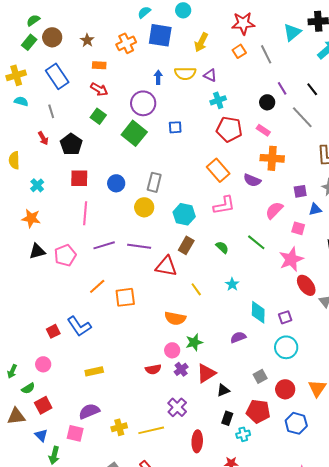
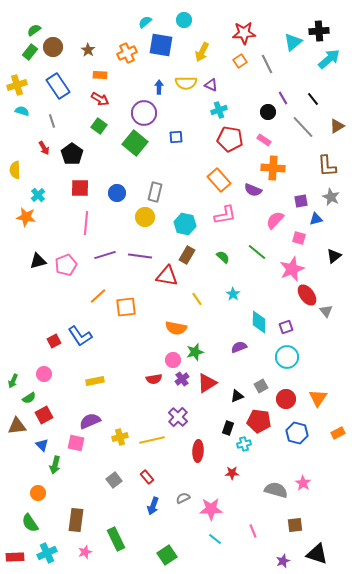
orange star: (31, 218) -> (26, 217), moved
black triangle: (223, 390) -> (237, 396), moved

